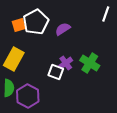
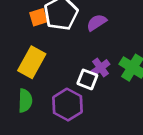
purple hexagon: (28, 96) -> (67, 105), moved

